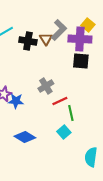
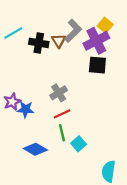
purple cross: (80, 39) -> (96, 41), turned -30
red line: (60, 101) -> (62, 114), moved
green line: (71, 113) -> (62, 133), moved

